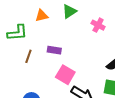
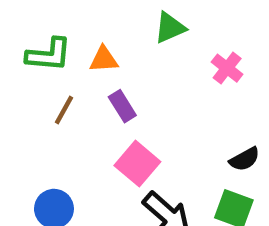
orange triangle: (42, 16) -> (104, 59), moved
purple rectangle: (54, 50) -> (122, 106), turned 40

